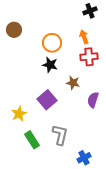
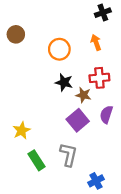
red cross: (89, 57) -> (99, 78), moved
black star: (50, 65) -> (64, 82), moved
purple square: (47, 100) -> (78, 120), moved

